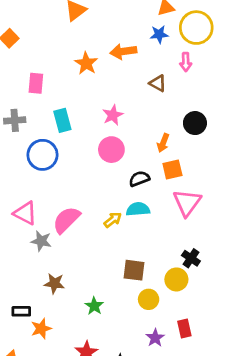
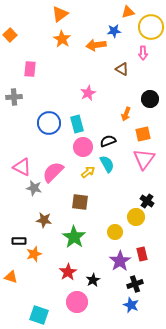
blue star: (159, 34) -> (114, 31), moved
orange star: (86, 63) -> (62, 39), moved
cyan rectangle: (62, 120) -> (77, 124), moved
pink circle: (111, 150) -> (83, 147), moved
blue circle: (42, 155) -> (49, 123), moved
orange square: (172, 169) -> (143, 134), moved
cyan semicircle: (138, 209) -> (107, 164), turned 66
brown square: (134, 270) -> (80, 202), moved
green star: (94, 306) -> (74, 237), size x1.6
purple star: (155, 338) -> (120, 261), size x1.5

